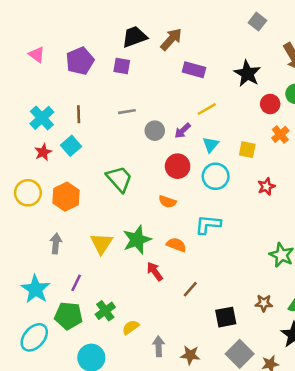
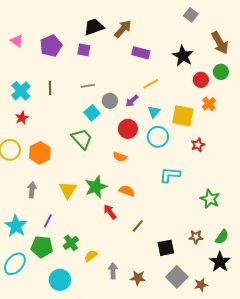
cyan square: (71, 146) -> (92, 113), moved
yellow square: (247, 150) -> (183, 116), size x1.6
cyan L-shape: (208, 224) -> (170, 175), moved

